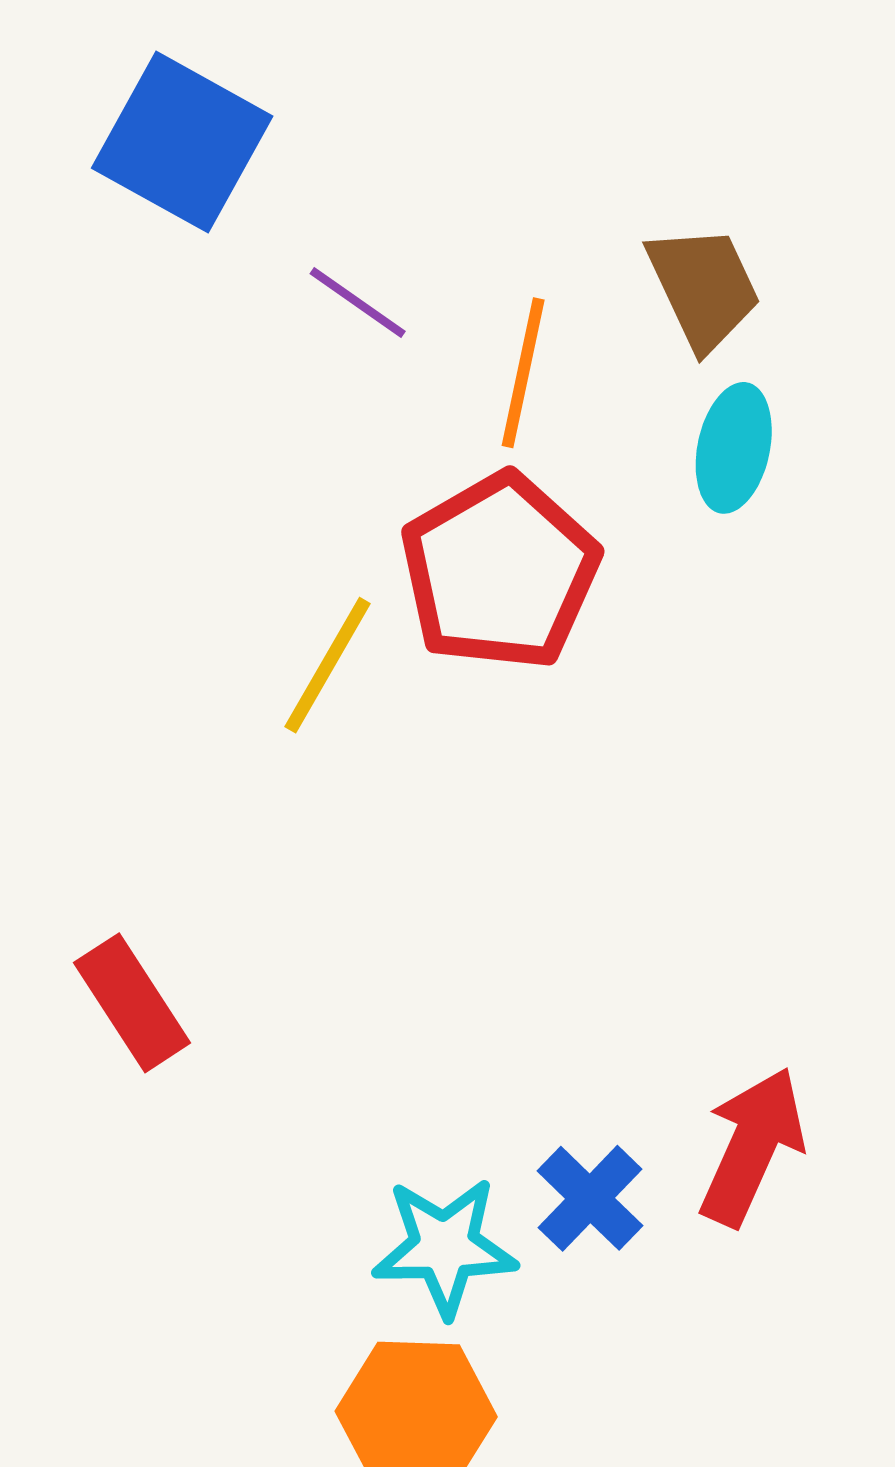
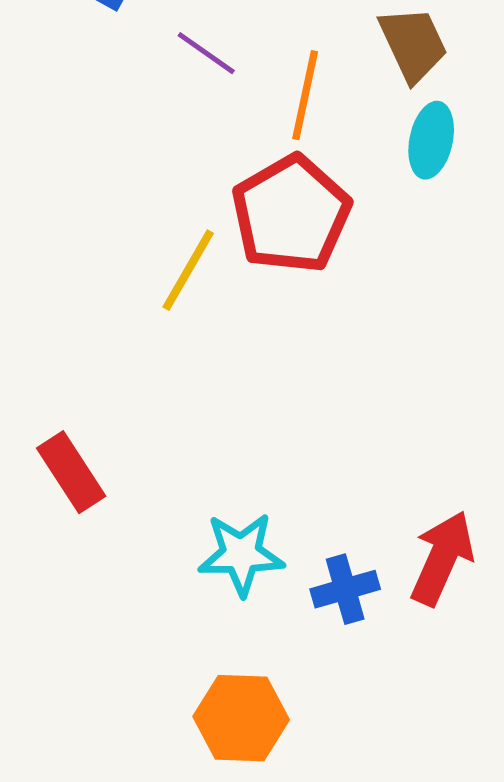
blue cross: (590, 1198) -> (345, 589), turned 30
cyan star: (445, 1247) -> (241, 554), moved

